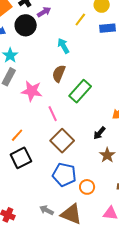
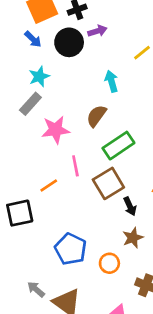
pink star: (32, 91) -> (56, 130), turned -30
black arrow: (99, 133) -> (130, 206), turned -80
orange line: (17, 135) -> (49, 186), moved
brown square: (62, 141) -> (108, 183), moved
orange circle: (87, 187) -> (109, 263), moved

